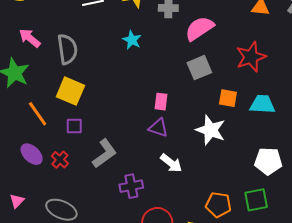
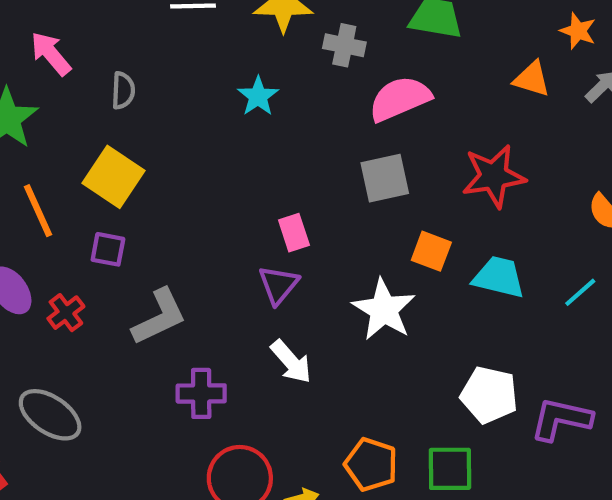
gray semicircle: (67, 49) -> (123, 91), size x0.6
pink rectangle: (161, 102) -> (294, 233), turned -36
purple triangle: (158, 128) -> (279, 285), turned 40

